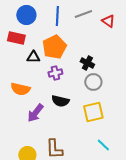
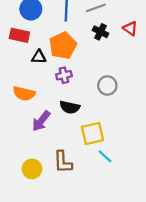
red triangle: (108, 21) -> (130, 28), moved
black cross: (87, 63) -> (100, 32), moved
yellow square: (93, 112) -> (93, 133), moved
cyan line: (103, 145) -> (105, 156), moved

